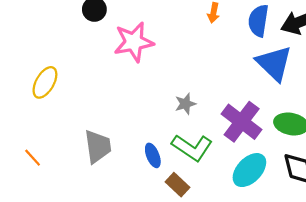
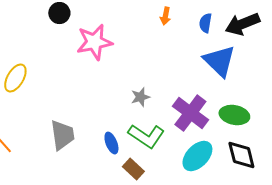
blue semicircle: (258, 21) -> (205, 23), size x0.7

